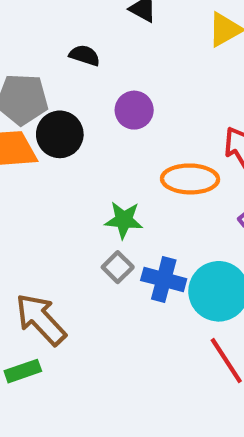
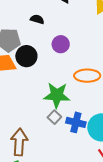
green star: (124, 220) -> (57, 95), size x1.5
brown arrow: (41, 319) -> (19, 142), turned 48

